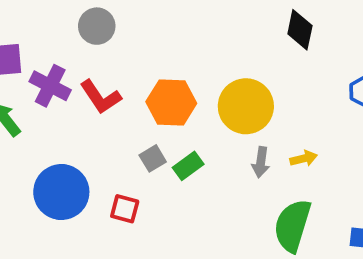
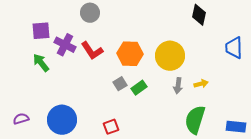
blue circle: (61, 192) -> (62, 120), moved
red square: (125, 209) -> (111, 127), moved, turned -35

